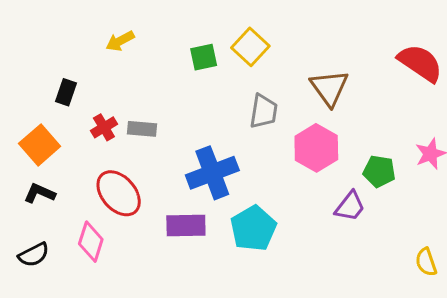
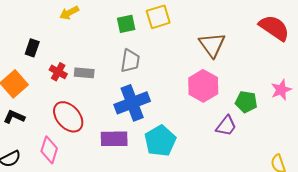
yellow square: (250, 47) -> (158, 17), turned 30
gray trapezoid: (264, 111) -> (130, 61), moved
red cross: (104, 127) -> (58, 72), turned -30

